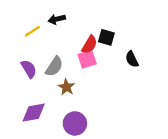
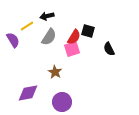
gray semicircle: (54, 66) -> (49, 37), moved
purple semicircle: (29, 69) -> (13, 40), moved

